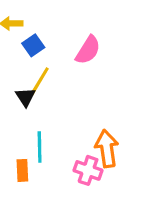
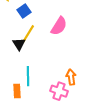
pink semicircle: (88, 50) -> (59, 26), moved
orange arrow: (107, 149) -> (71, 77), size x0.7

